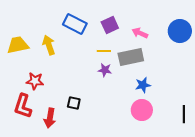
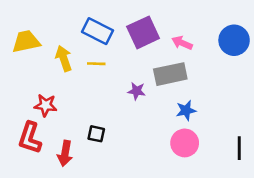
purple square: (110, 25) -> (143, 32), size x1.4
yellow trapezoid: (18, 45) -> (26, 42), moved
yellow line: (104, 51) -> (96, 64), moved

